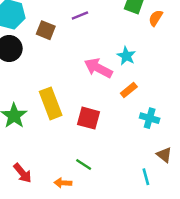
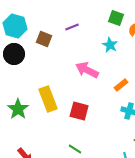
cyan star: (126, 56) -> (110, 45), moved
orange rectangle: (129, 90) -> (121, 85), moved

